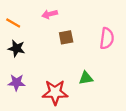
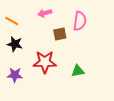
pink semicircle: (107, 38) -> (80, 21), moved
red star: (55, 92) -> (45, 62), moved

